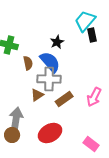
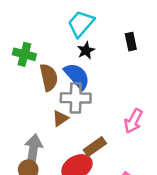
cyan trapezoid: (85, 21) -> (81, 24), moved
brown semicircle: (28, 63) -> (49, 77), size x1.5
brown rectangle: (64, 99) -> (95, 147), moved

